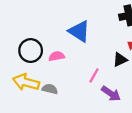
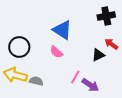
pink semicircle: (57, 56) -> (56, 52), moved, turned -128
pink line: (94, 75) -> (75, 77), moved

